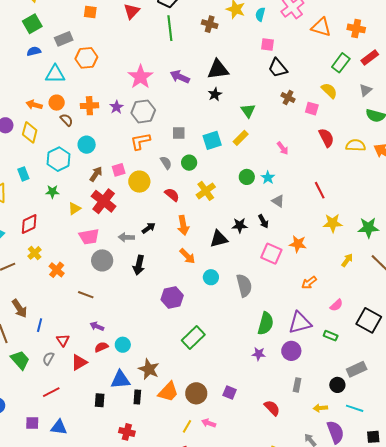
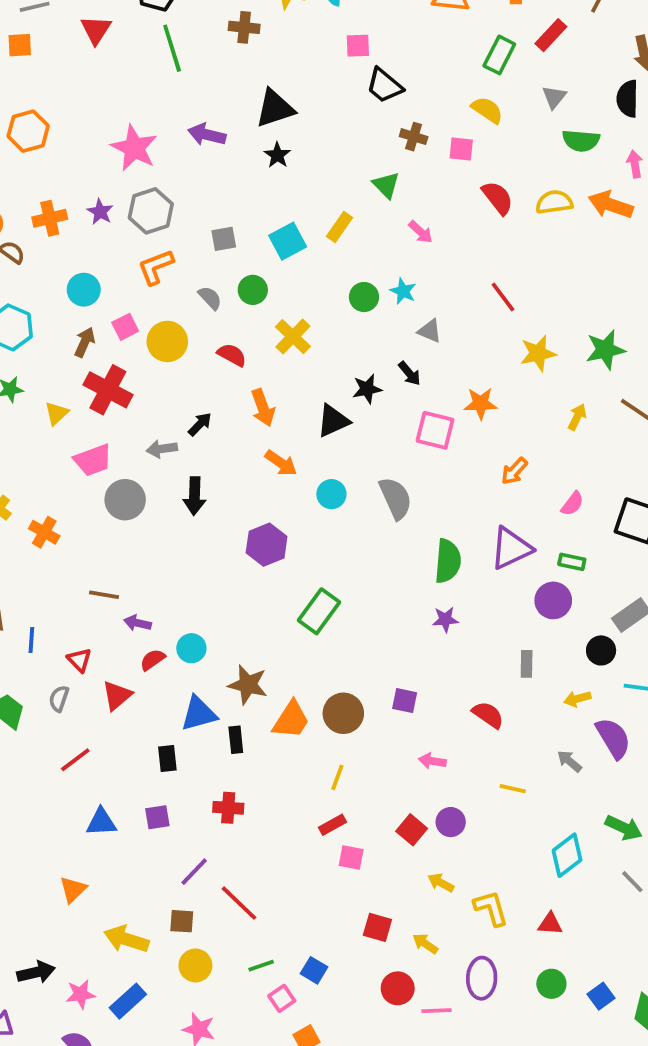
green triangle: (248, 111) -> (386, 185), moved
cyan circle: (87, 145) -> (84, 290), moved
brown line: (86, 295) -> (104, 595), moved
purple circle: (291, 351) -> (553, 600), moved
purple square: (32, 423) -> (157, 817), moved
pink arrow: (209, 423) -> (432, 761), moved

